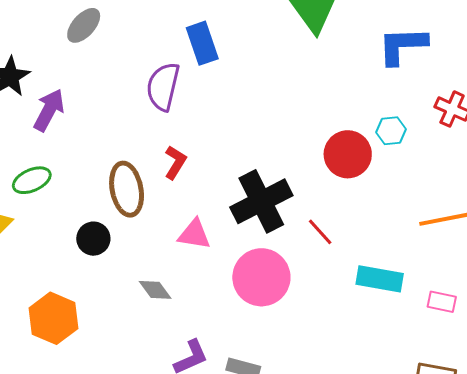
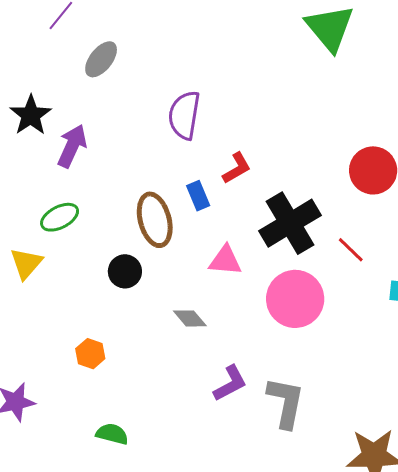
blue rectangle: (202, 43) -> (198, 196), moved, size x0.7
red L-shape: (175, 162) -> (237, 168), moved, turned 32
orange hexagon: (53, 318) -> (90, 354), size x0.6

